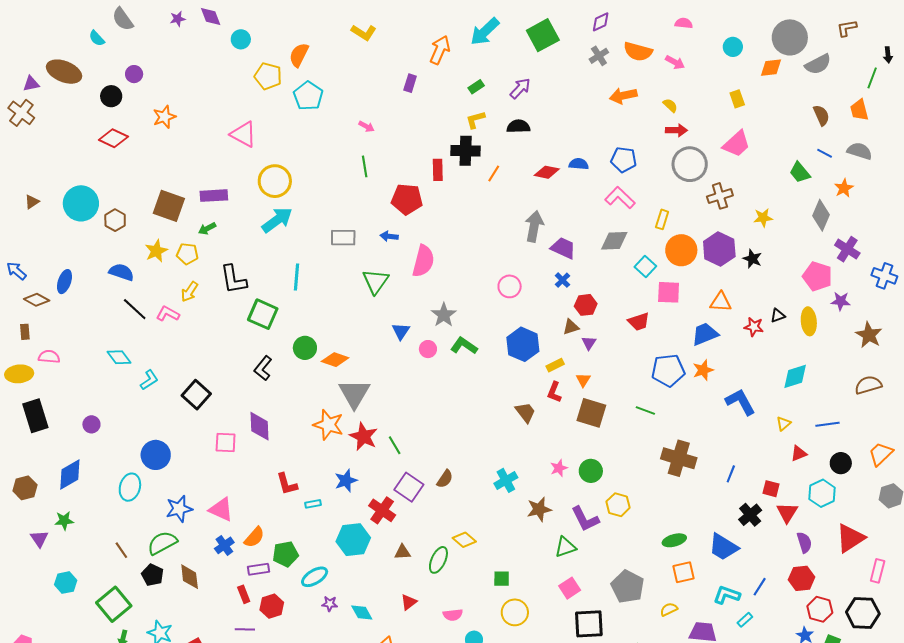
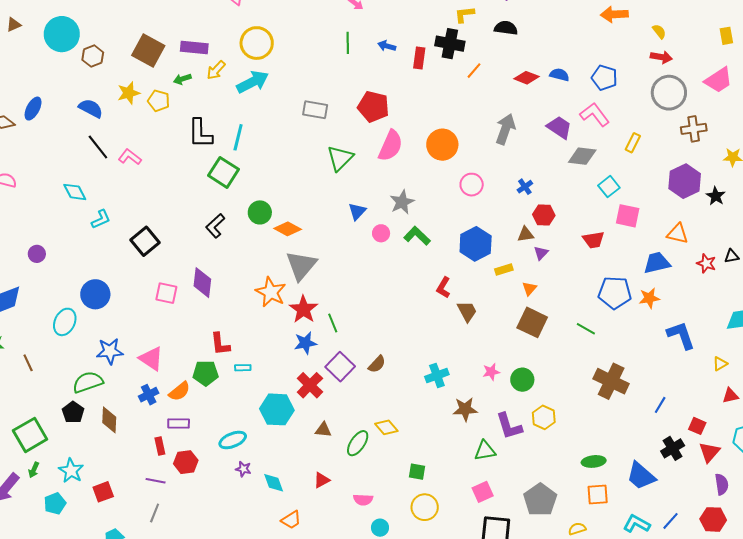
red pentagon: (407, 199) -> (373, 107), moved
blue arrow: (389, 236) -> (387, 46), moved
purple trapezoid: (563, 248) -> (559, 127), moved
orange circle: (681, 250) -> (442, 145), moved
cyan line: (296, 277) -> (238, 137), moved
yellow arrow: (190, 292) -> (216, 70), moved
red L-shape: (554, 392) -> (443, 287), moved
blue star: (346, 481) -> (305, 343), moved
brown line: (121, 550) -> (28, 363), moved
green pentagon: (285, 554) -> (206, 373), moved

